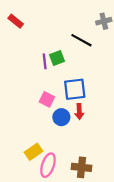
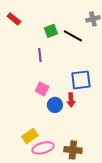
green square: (57, 58) -> (51, 31), moved
blue square: (75, 89) -> (81, 80), moved
pink ellipse: (48, 165) -> (43, 148), turned 55

